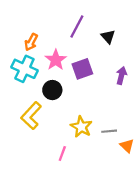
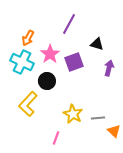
black triangle: (108, 37) -> (97, 44), moved, turned -32

